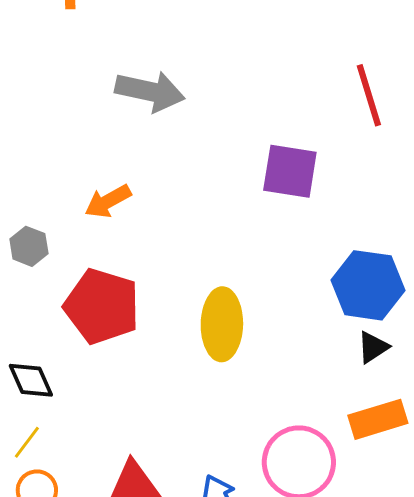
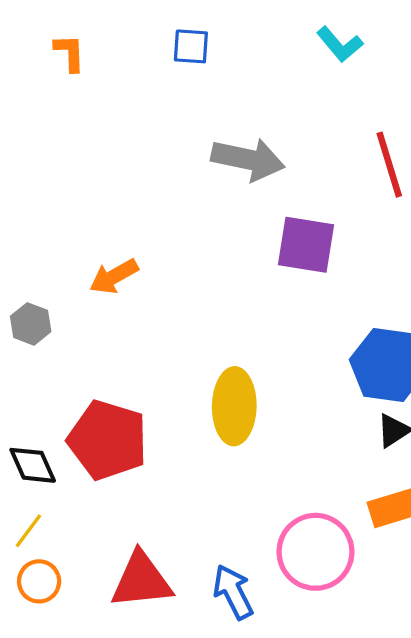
gray arrow: (150, 91) -> (248, 159), moved
red pentagon: (102, 306) -> (108, 440), moved

